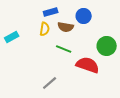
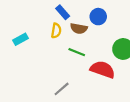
blue rectangle: (51, 12) -> (63, 12), turned 64

